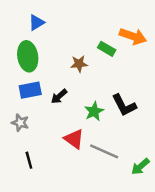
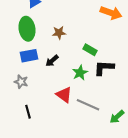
green rectangle: (107, 49) -> (90, 50), moved
brown star: (79, 64) -> (59, 33), moved
black L-shape: (124, 105) -> (104, 68), turned 120

